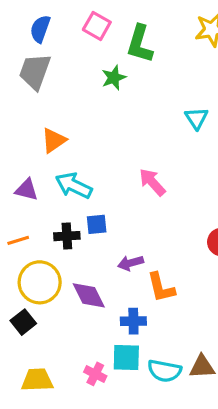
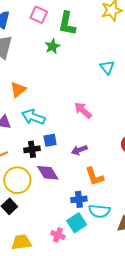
purple arrow: (131, 263) -> (79, 150), moved
purple diamond: (89, 295) -> (48, 173), moved
cyan square: (126, 358) -> (77, 223), turned -30
cyan semicircle: (164, 371) -> (99, 211), moved

